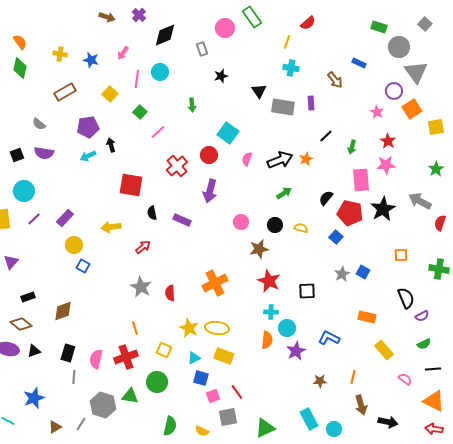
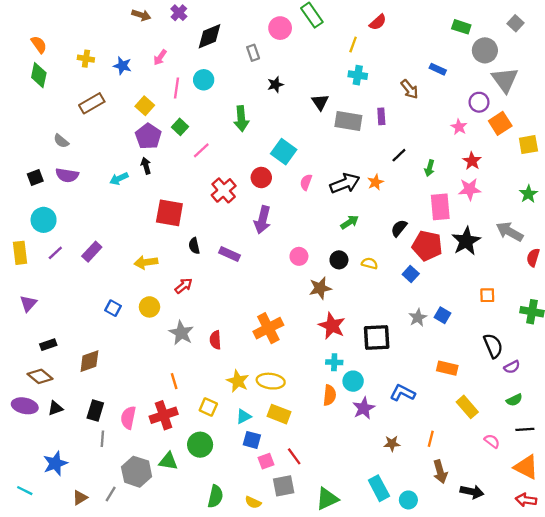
green arrow: (192, 105) -> (241, 119), size x1.5
purple pentagon: (88, 127) -> (148, 136), moved, turned -30
yellow circle: (74, 245) -> (149, 307), moved
black square: (307, 291) -> (377, 338), size x1.4

